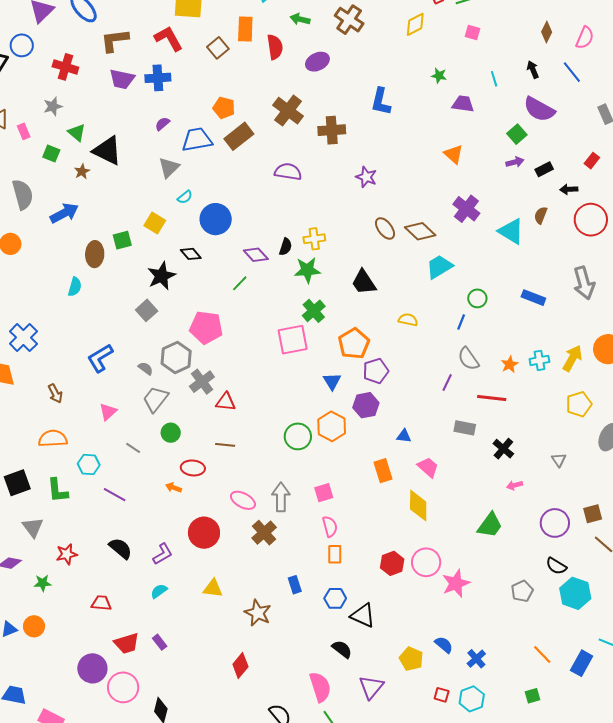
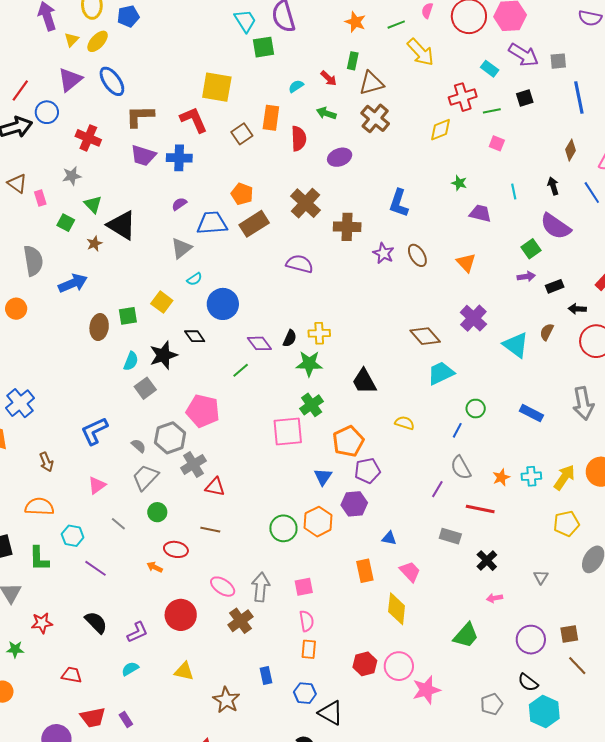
purple star: (366, 177) -> (383, 253), moved
brown ellipse: (385, 228) -> (417, 255), moved
cyan semicircle: (75, 287) -> (131, 361), moved

